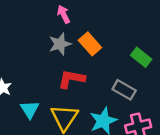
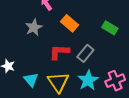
gray star: (60, 44) -> (34, 27), moved
gray rectangle: (124, 90) -> (85, 53), moved, turned -72

